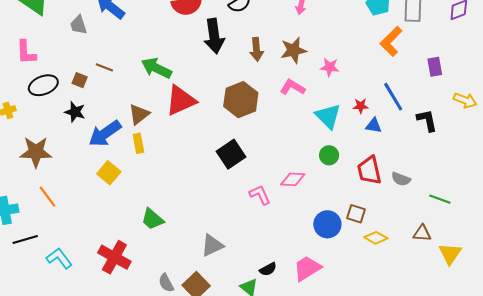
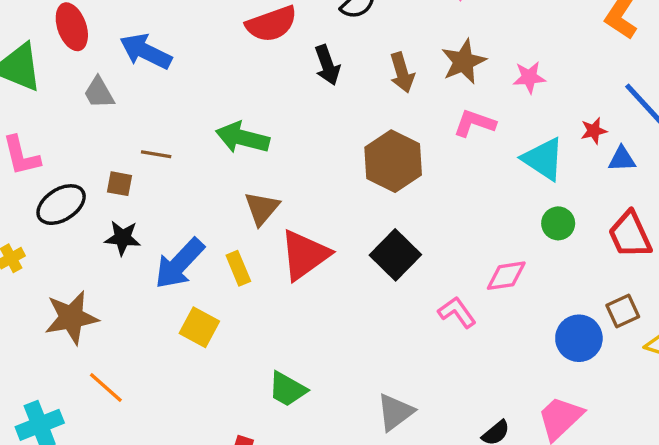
black arrow: (214, 36) -> (327, 65), size x0.7
red triangle: (181, 100) -> (305, 255), moved
brown triangle: (139, 114) -> (262, 208), moved
brown square: (356, 214) -> (623, 311), turned -30

